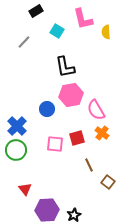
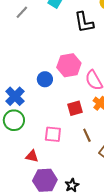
black L-shape: (65, 67) -> (84, 22), moved
pink square: (55, 144) -> (53, 134), moved
red triangle: (25, 189) -> (32, 156), moved, turned -40

